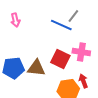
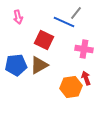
red square: (60, 59) -> (44, 40), moved
brown triangle: (36, 68) -> (39, 65), turned -36

